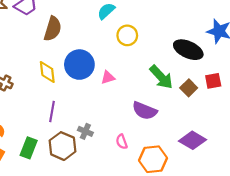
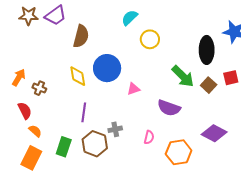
black ellipse: (188, 50) -> (207, 50), turned 68
pink triangle: (108, 78) -> (133, 89), moved
gray cross: (85, 131) -> (115, 129), turned -32
pink semicircle: (122, 142) -> (149, 137), turned -144

